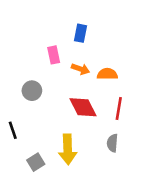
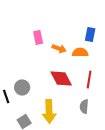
blue rectangle: (80, 33) -> (90, 34), moved
gray circle: (32, 91) -> (22, 87), moved

